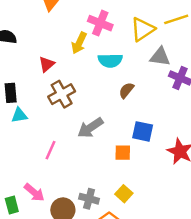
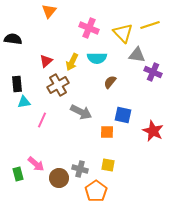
yellow triangle: (143, 29) -> (123, 33), turned -40
yellow arrow: (79, 43) -> (72, 62), moved
gray arrow: (90, 128) -> (81, 112), turned -120
pink line: (50, 150) -> (42, 120), moved
yellow square: (124, 194) -> (108, 165), turned -32

